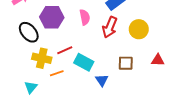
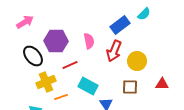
yellow circle: (139, 29) -> (137, 61), moved
red line: (65, 50) -> (70, 65), moved
yellow cross: (42, 58) -> (46, 82), turned -36

